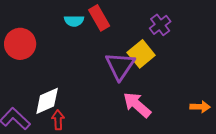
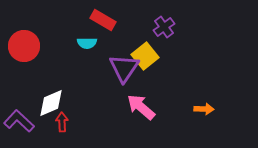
red rectangle: (99, 18) -> (103, 20), turned -30
cyan semicircle: (74, 21) -> (87, 43), moved

